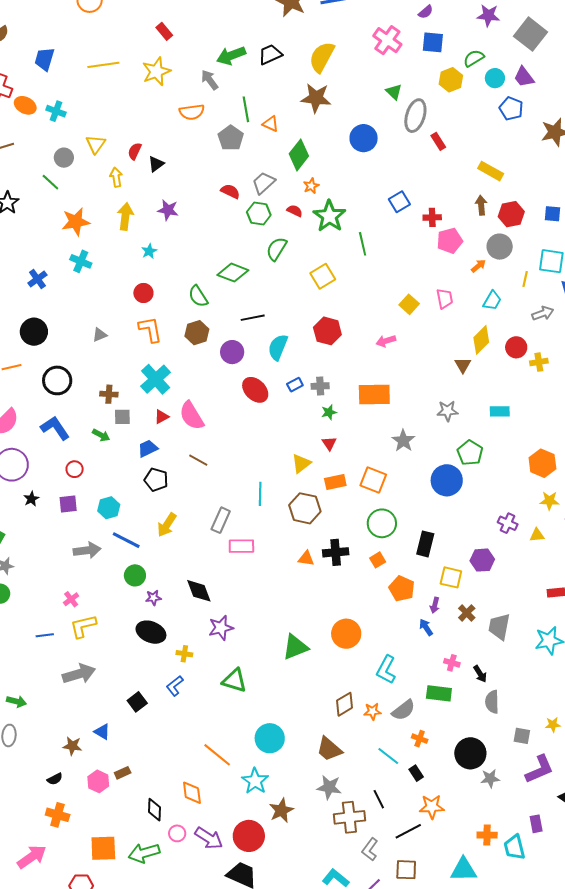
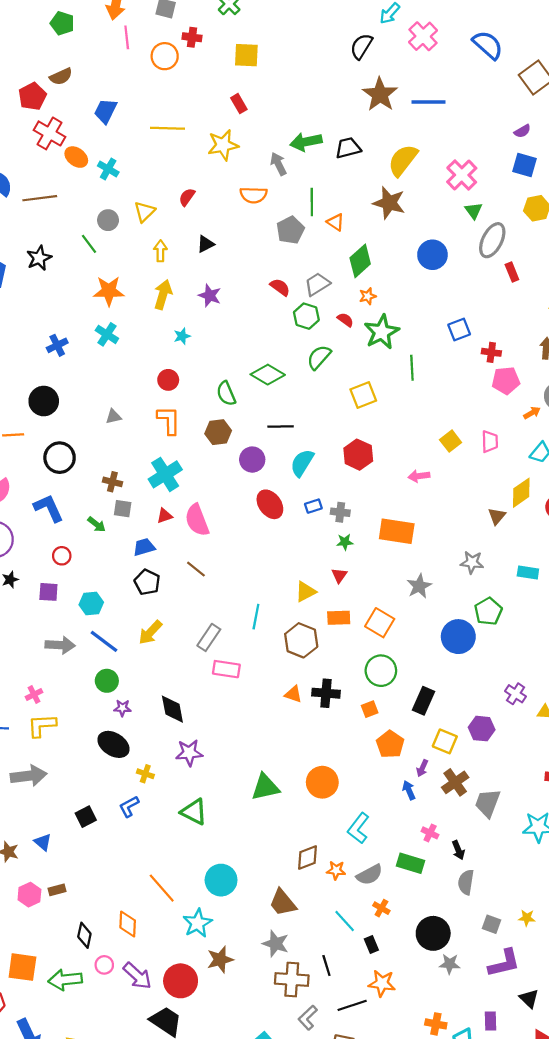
pink cross: (387, 40) -> (462, 175), moved
red semicircle: (135, 151) -> (187, 197), moved
brown cross: (467, 613) -> (455, 782), size x1.4

